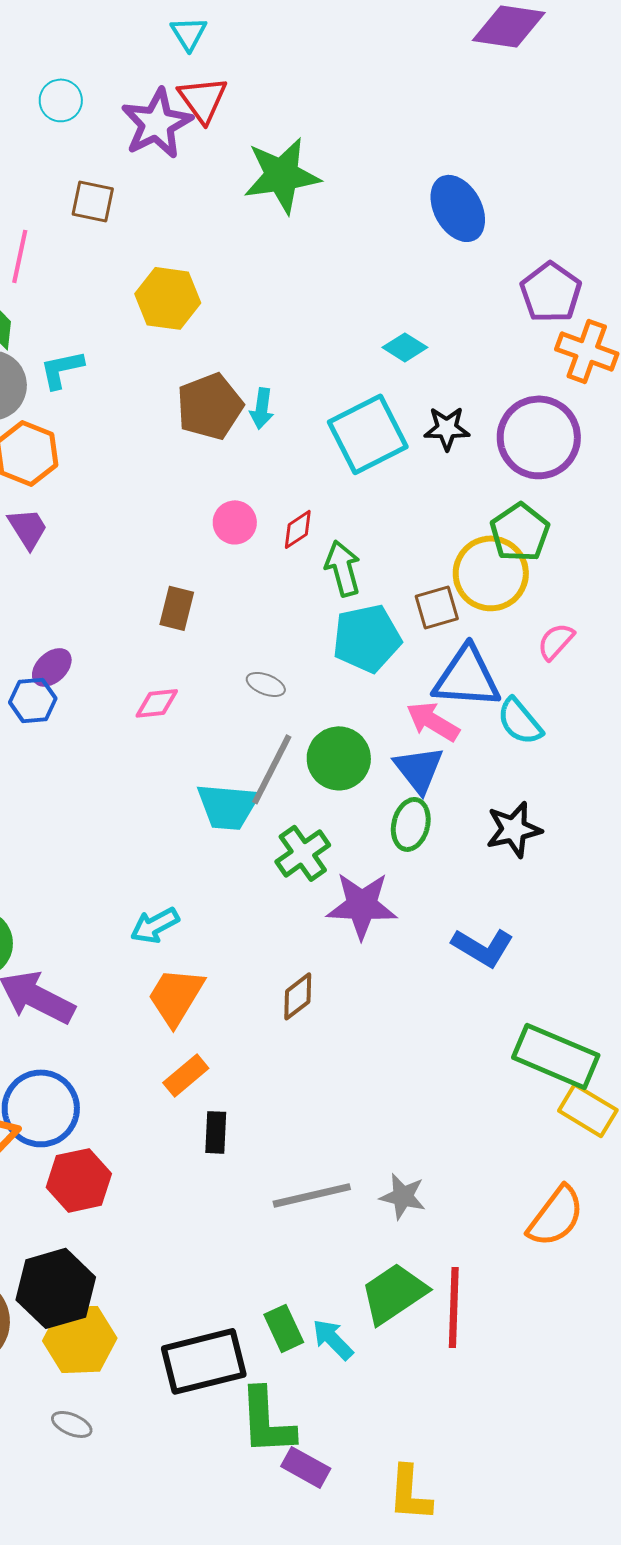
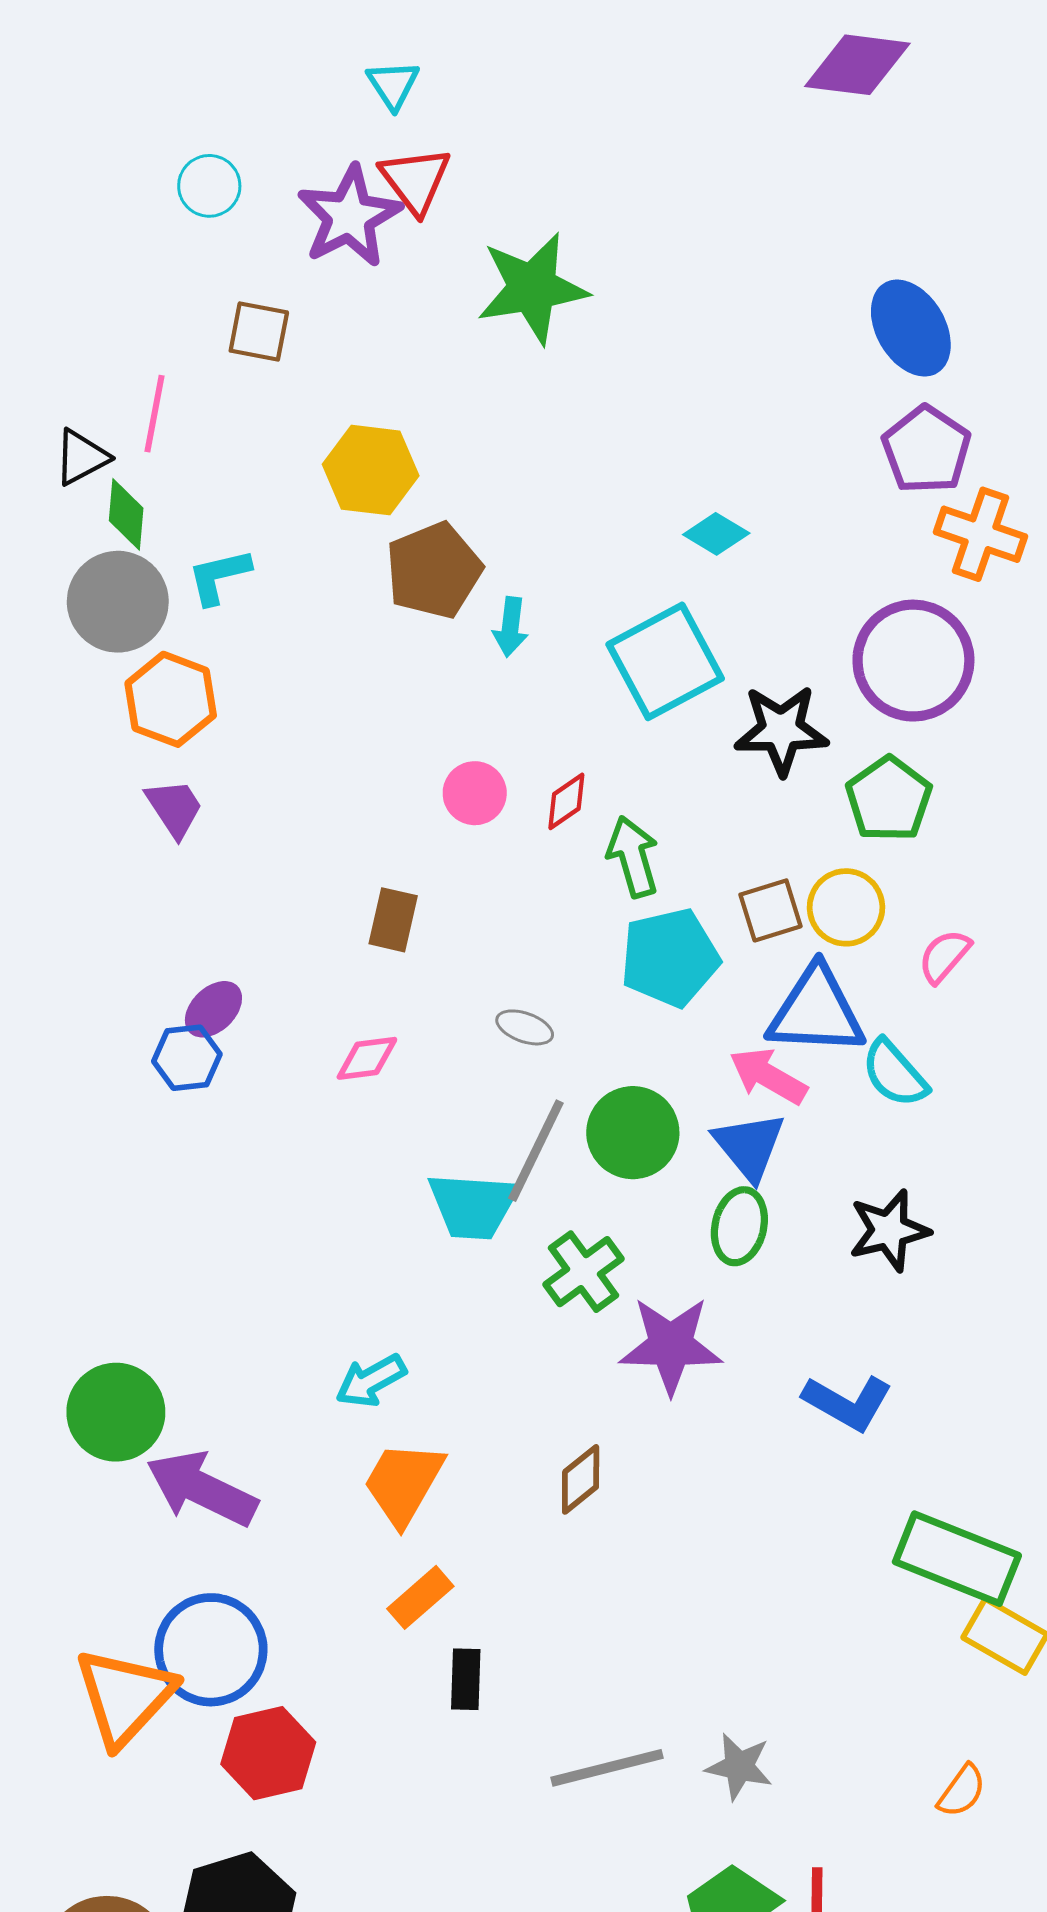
blue ellipse: (458, 208) -> (911, 328), moved
brown pentagon: (210, 406) -> (434, 570), moved
black star: (447, 428) -> (781, 730), moved, size x1.4
yellow circle: (491, 573) -> (846, 907), moved, size x0.7
orange semicircle: (556, 1216) -> (962, 1791), size x0.6

